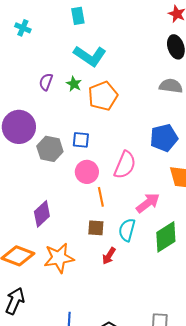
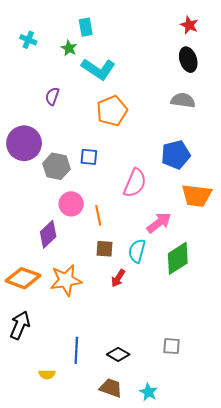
green star: (74, 84) -> (69, 48), moved
pink circle: (87, 172) -> (71, 204), moved
orange line: (101, 197) -> (98, 215), moved

